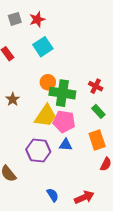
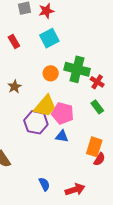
green cross: (62, 93) -> (77, 69), moved
orange rectangle: (97, 140) -> (94, 147), moved, turned 30
purple hexagon: (38, 151) -> (36, 122), moved

